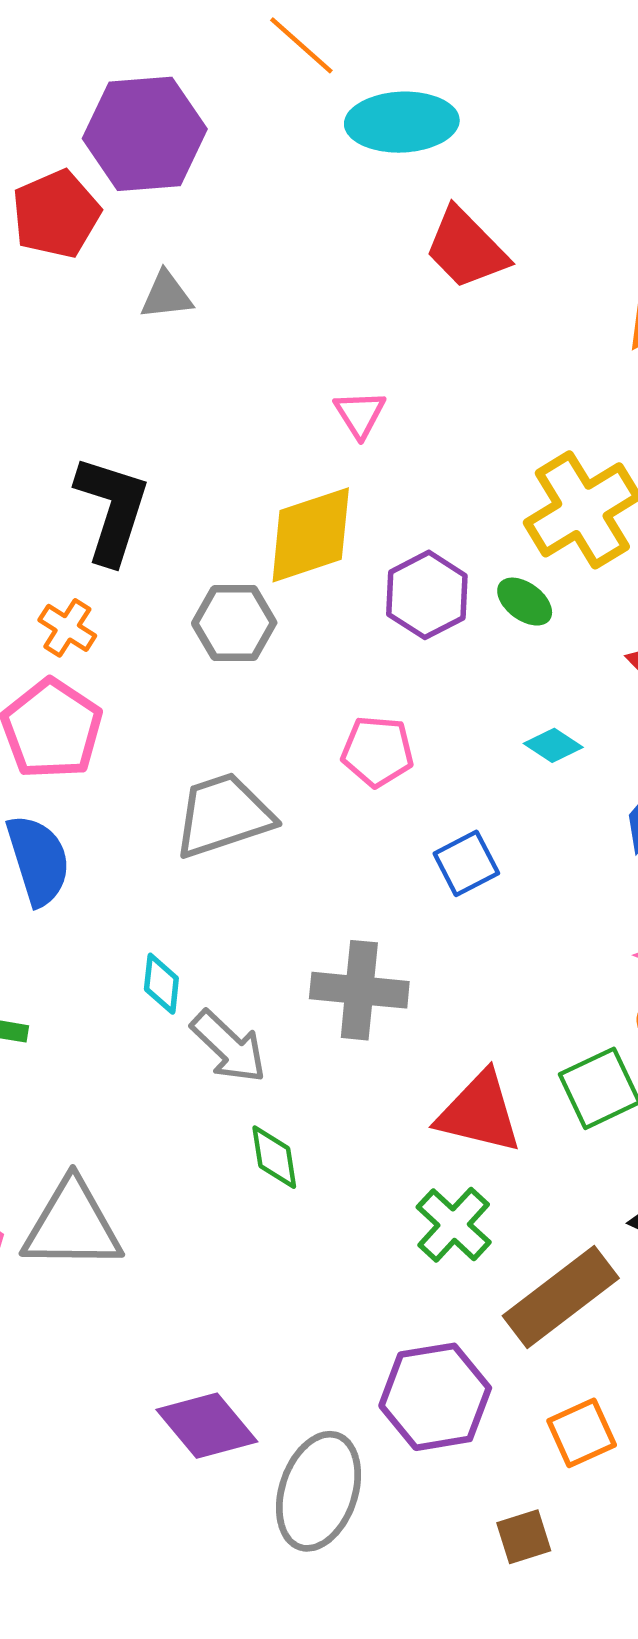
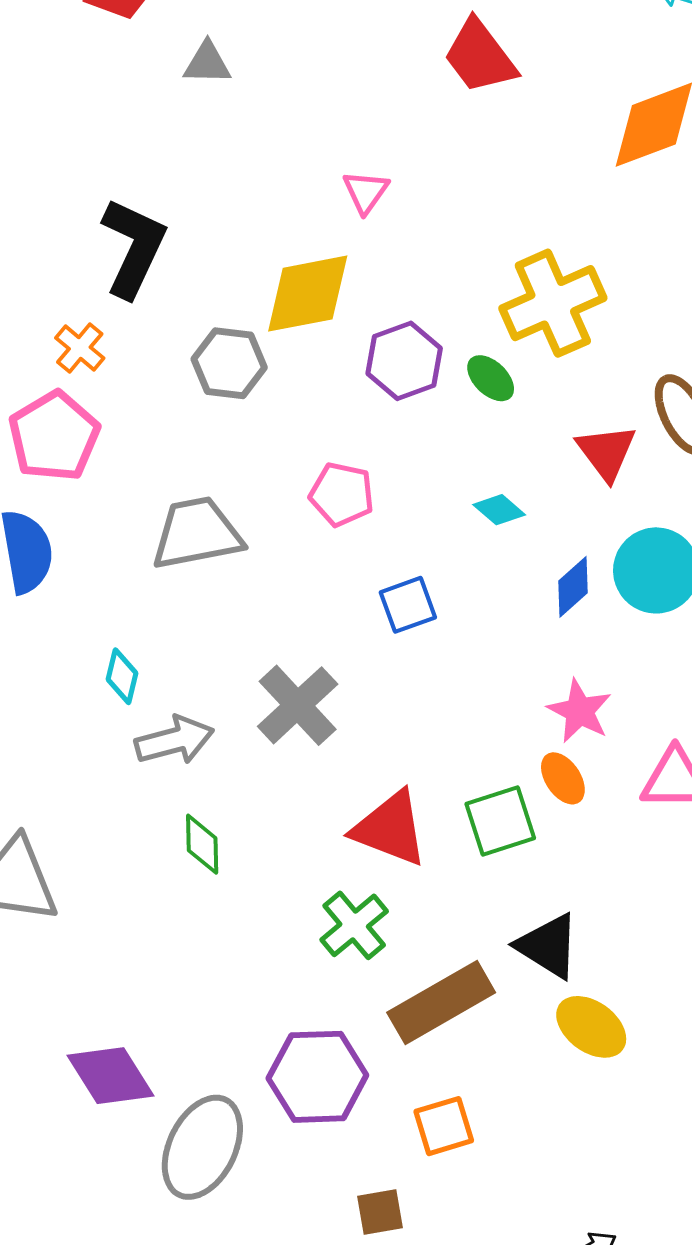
gray cross: (359, 990) -> (298, 705), turned 34
gray arrow: (229, 1047) -> (174, 740), turned -66

